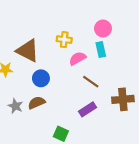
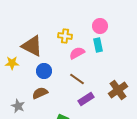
brown line: (91, 82) -> (77, 79), moved
brown cross: (123, 99) -> (118, 90), turned -30
gray star: (15, 106) -> (18, 106), moved

